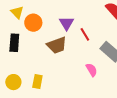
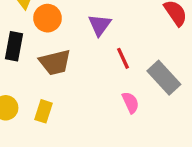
red line: (85, 34) -> (123, 58), moved
brown trapezoid: (57, 45) -> (55, 62), moved

